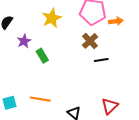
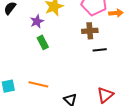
purple star: (24, 41) -> (37, 21), moved
brown cross: (90, 41) -> (90, 31), turned 35

